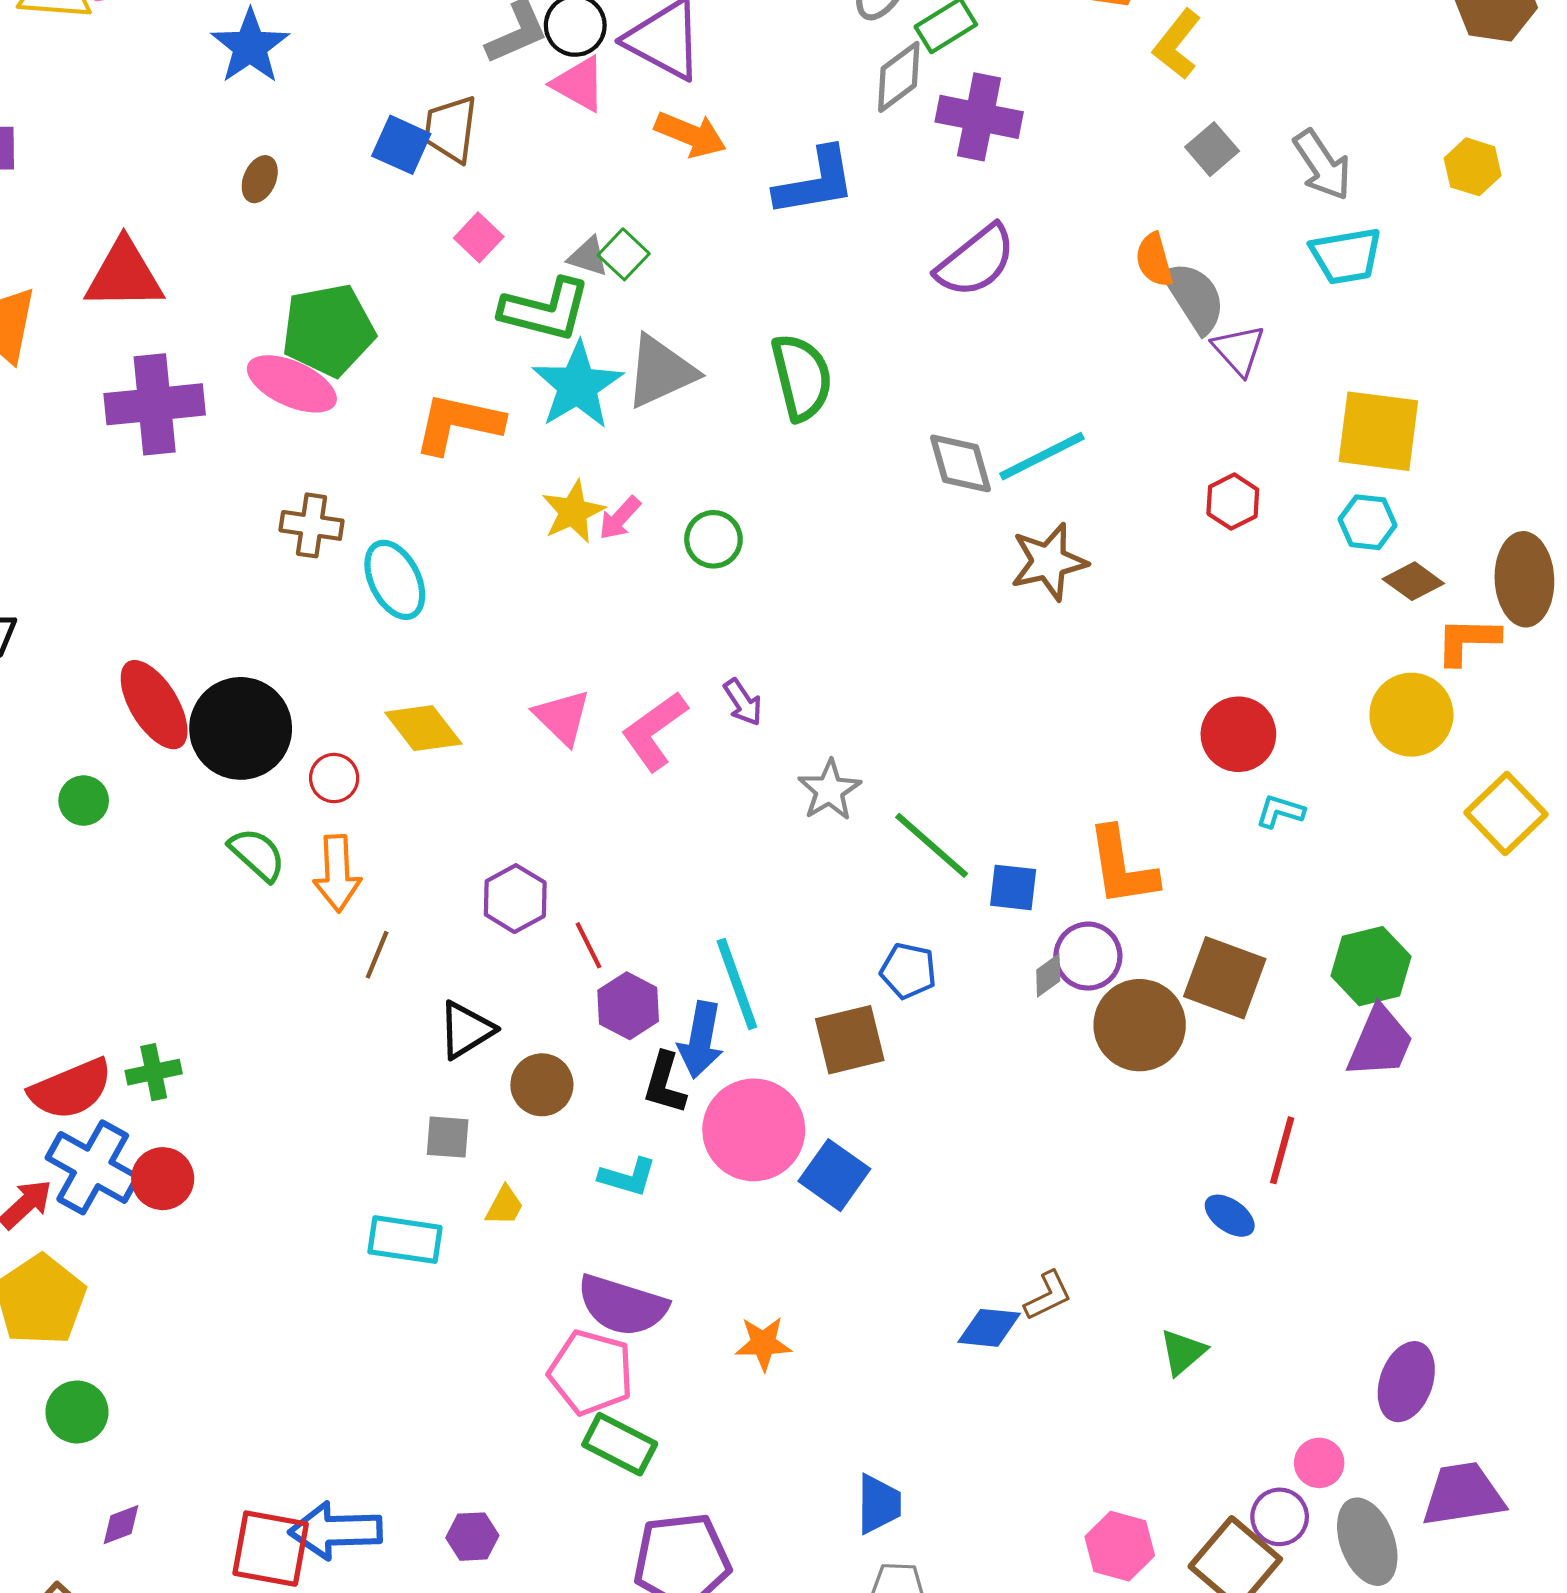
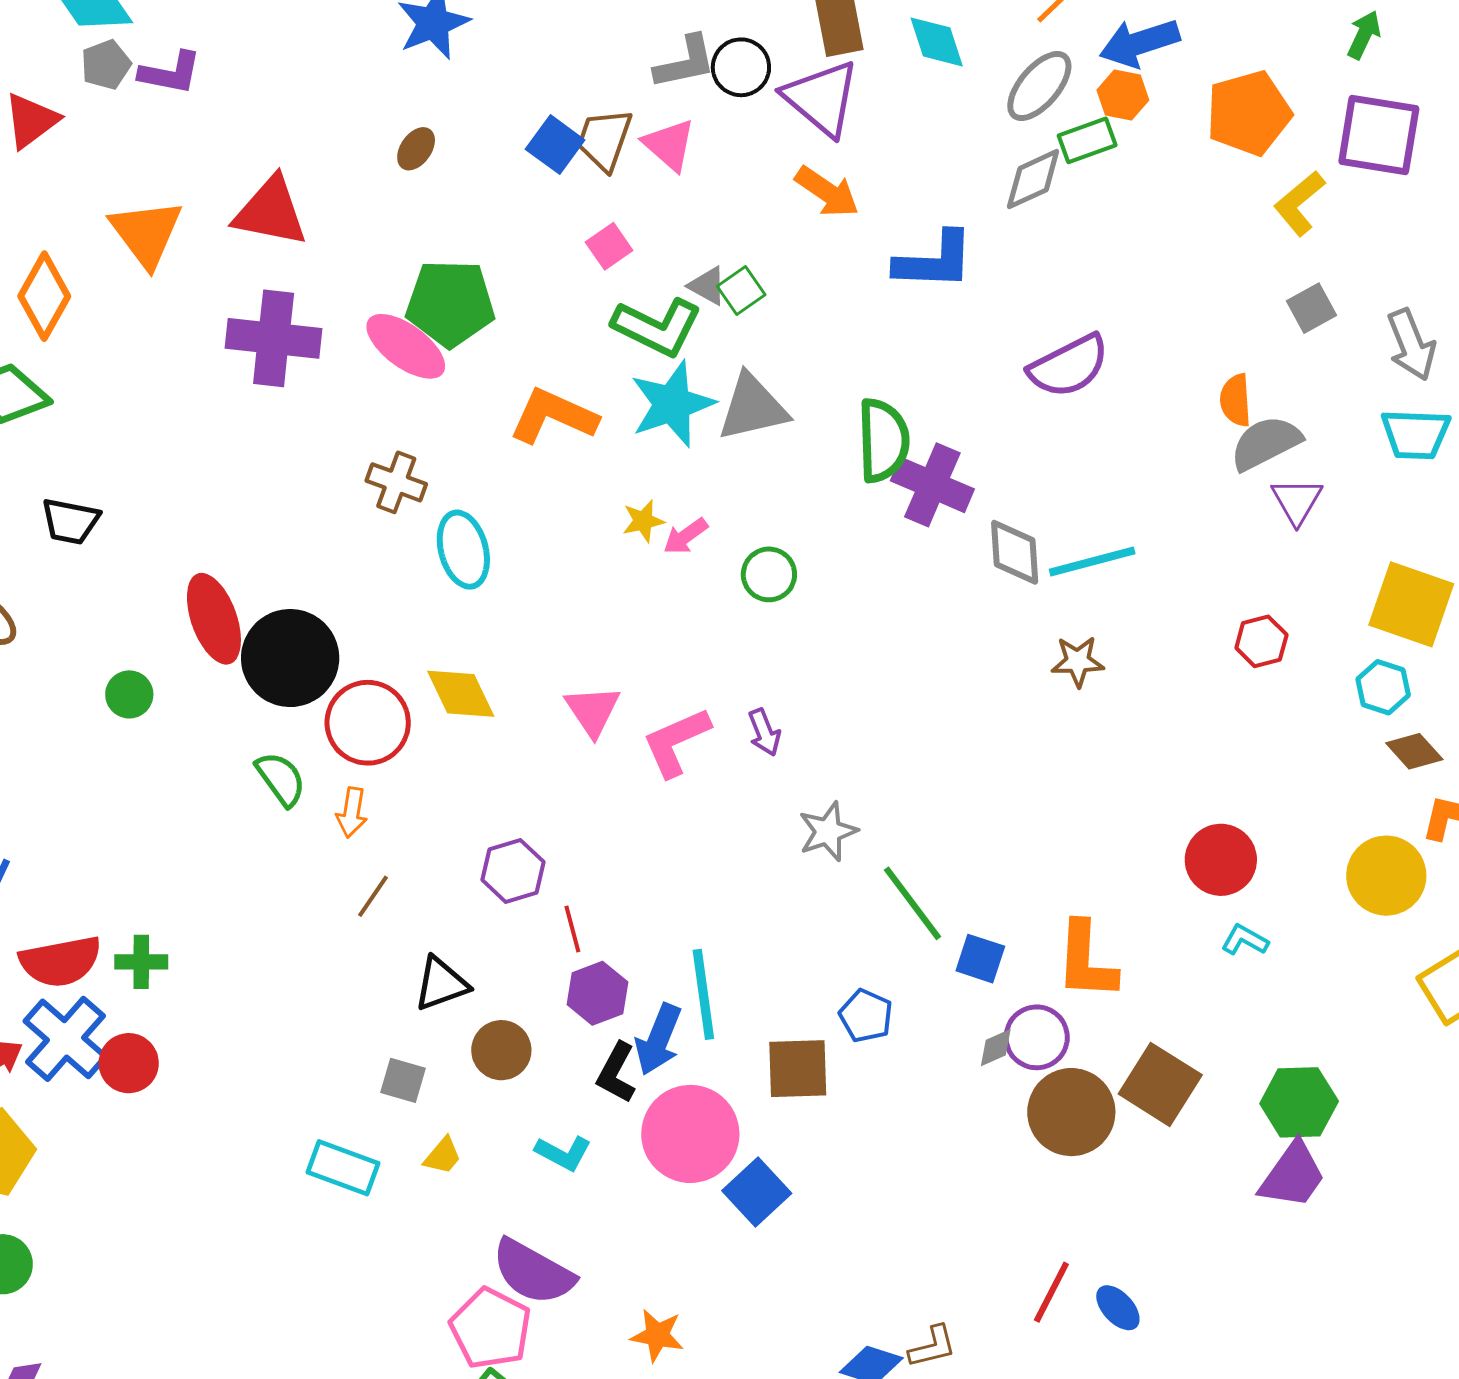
pink triangle: (579, 84) -> (669, 145), moved
purple cross: (979, 117) -> (932, 485), moved
gray semicircle: (1194, 297) -> (1266, 443), turned -96
yellow star: (573, 512) -> (643, 521), size x0.7
brown star: (1049, 562) -> (1078, 661), size x0.7
red circle: (334, 778) -> (368, 723), size x1.8
orange arrow: (337, 873) -> (352, 812), size x0.7
red line: (1282, 1150) -> (1051, 1292), moved

